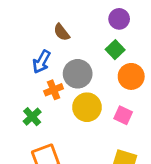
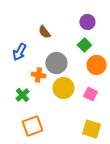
blue arrow: (41, 62) -> (19, 52), moved
orange cross: (54, 90) -> (38, 75), turned 32

